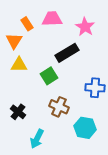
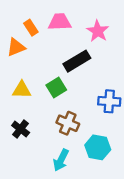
orange triangle: (14, 41) -> (16, 47), turned 36
yellow triangle: (19, 65) -> (22, 90), moved
cyan arrow: (37, 139) -> (61, 160), moved

